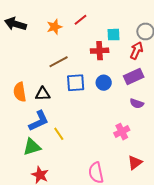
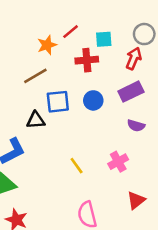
red line: (80, 20) -> (71, 32), moved
orange star: (54, 27) -> (47, 45), moved
black triangle: (43, 94) -> (36, 120), moved
yellow line: (59, 134) -> (77, 166), moved

